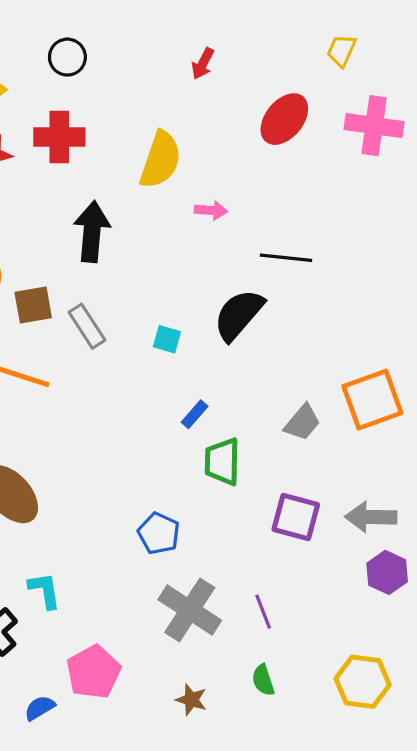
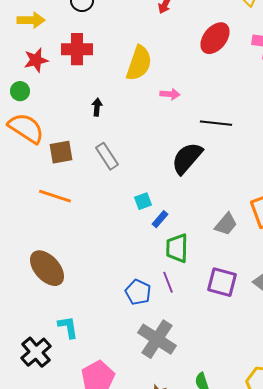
black arrow: (92, 232) -> (97, 107), size x0.5
gray rectangle: (87, 326) -> (107, 156), moved
cyan square: (167, 339) -> (143, 201), moved, turned -36
purple line: (263, 612) -> (168, 282), moved

